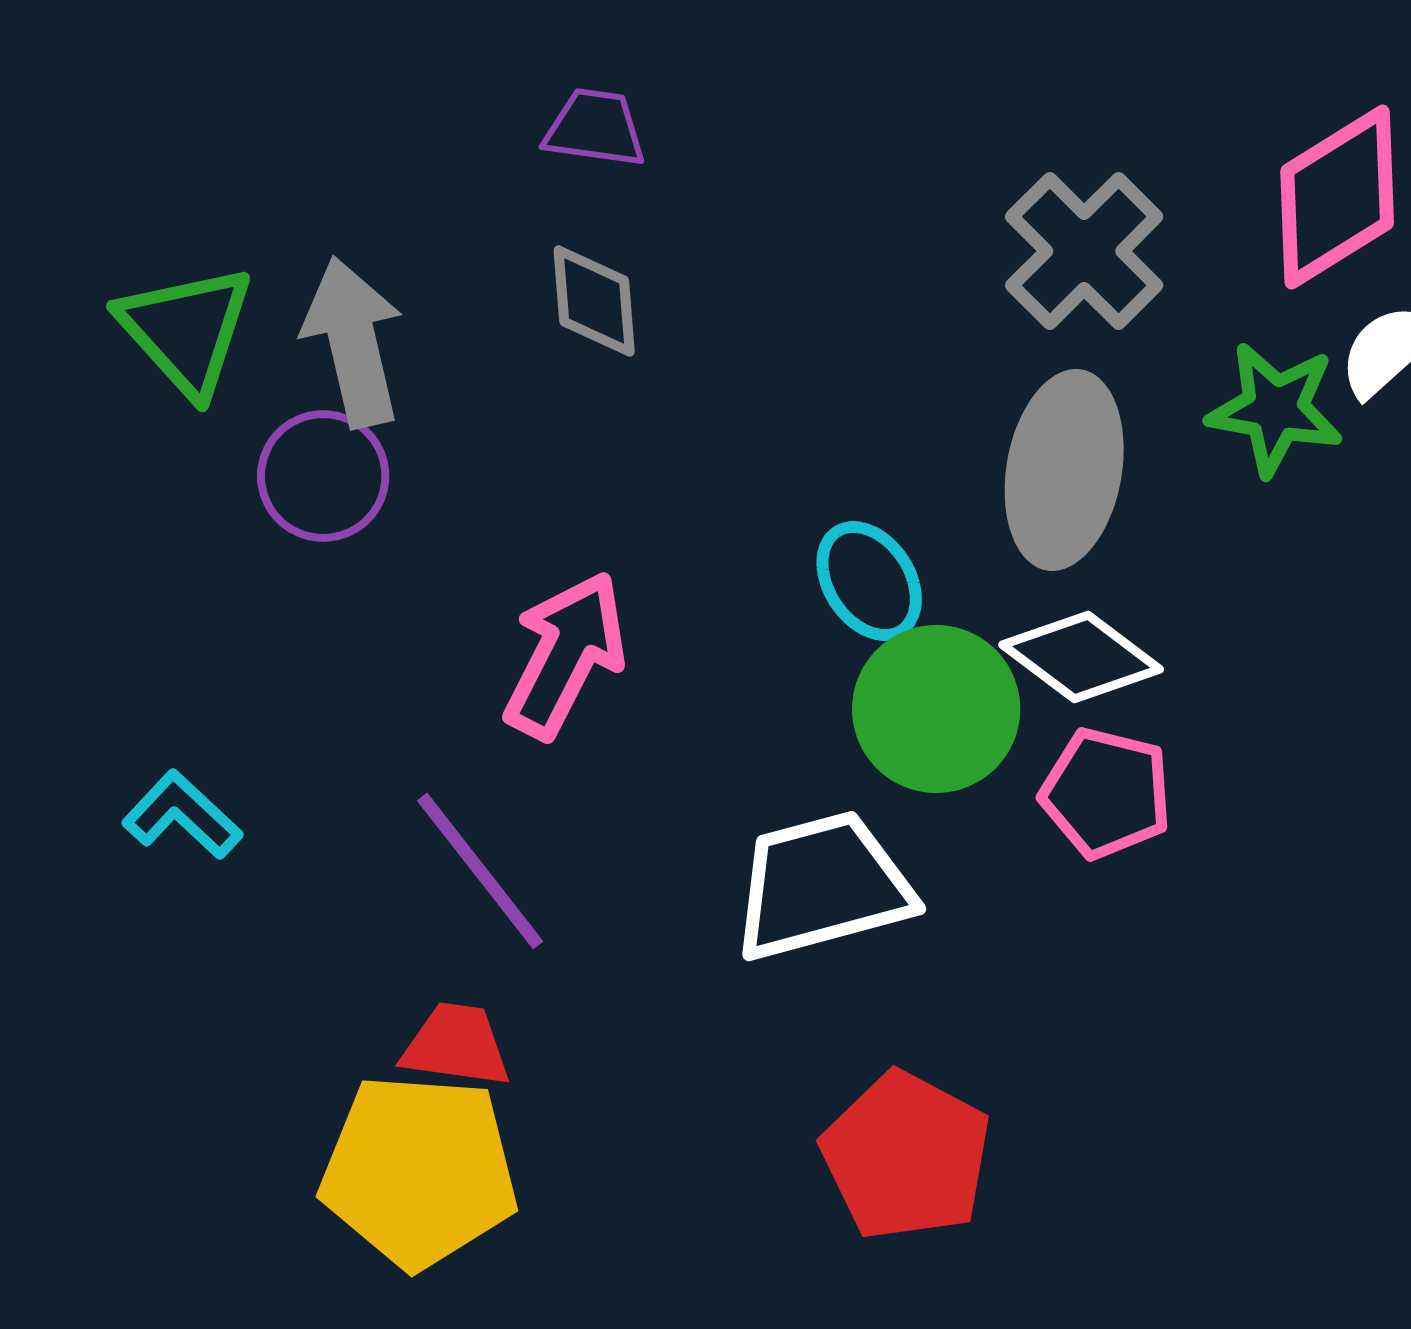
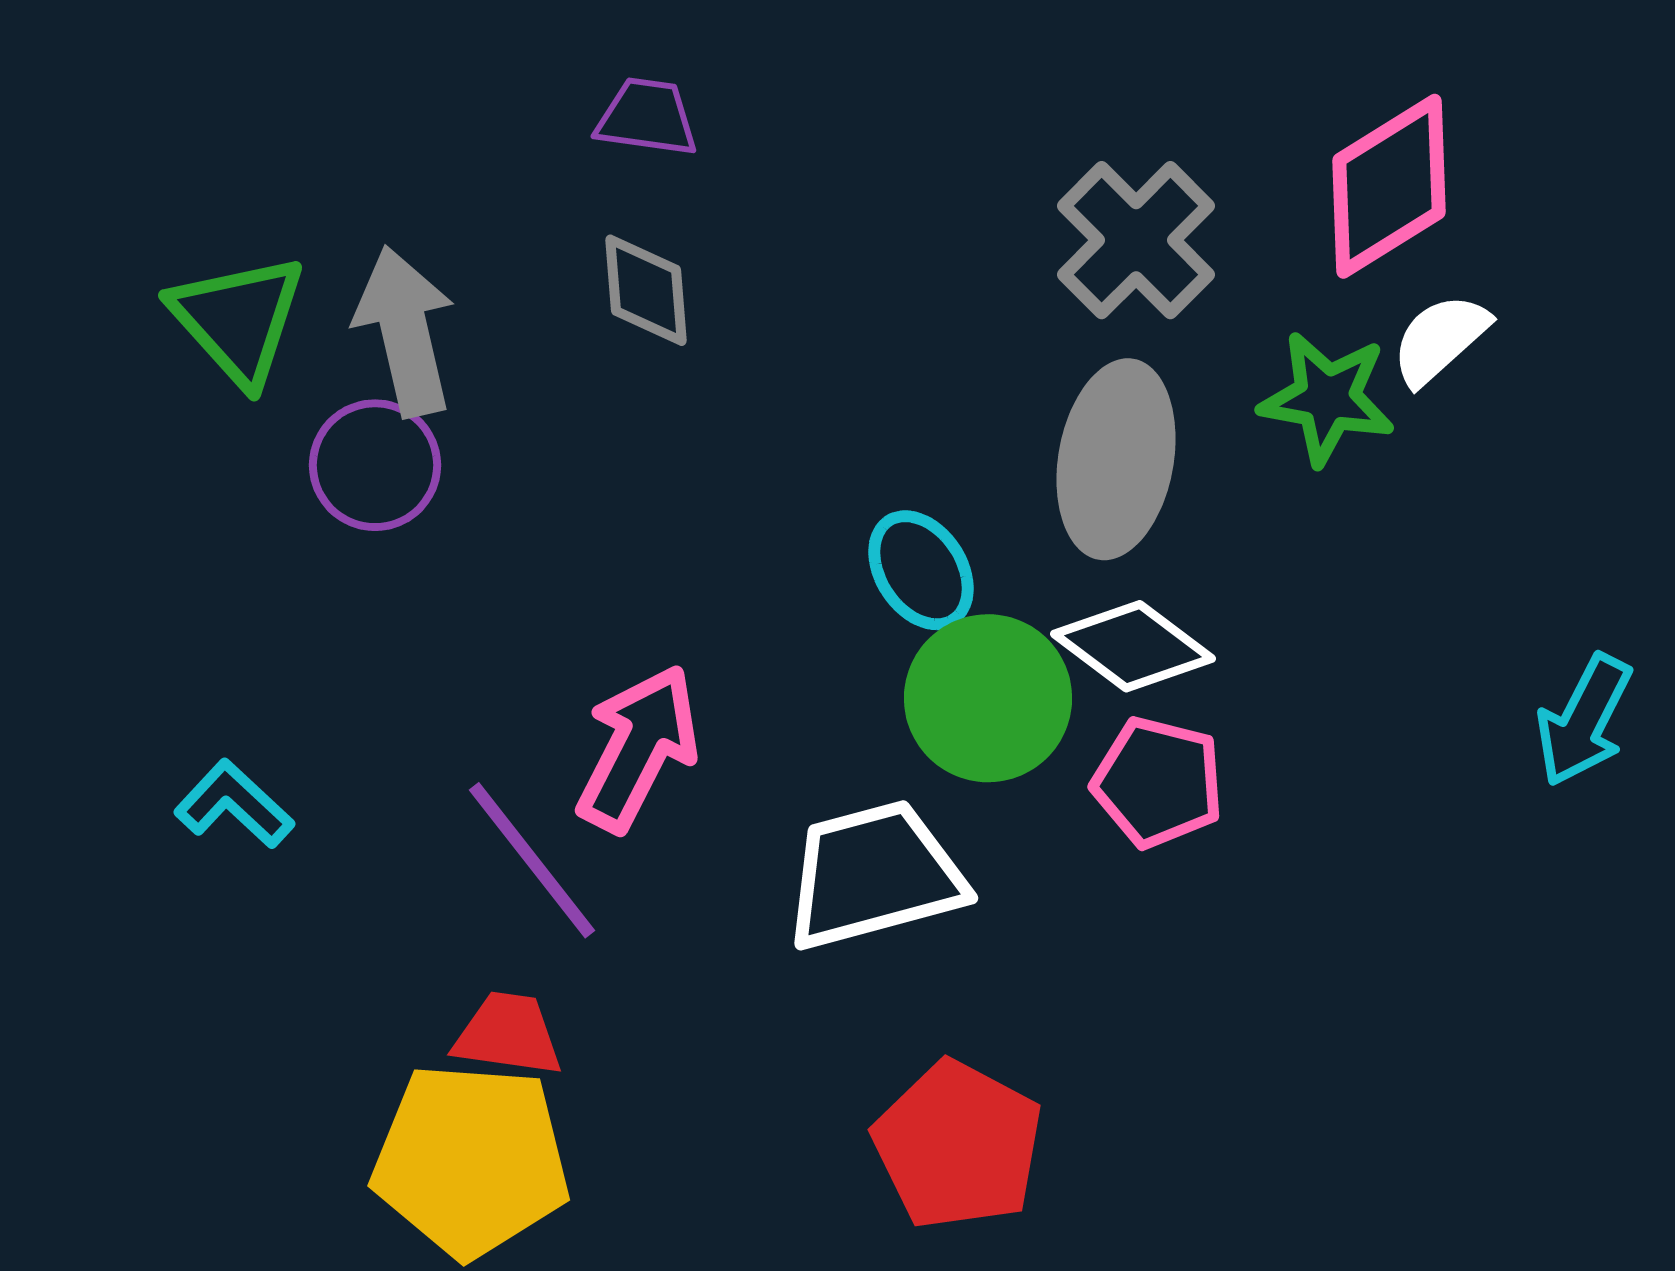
pink arrow: (565, 655) -> (638, 748), moved

